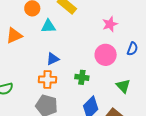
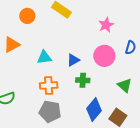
cyan triangle: (48, 26) -> (44, 57), moved
blue triangle: (53, 59) -> (73, 60), moved

